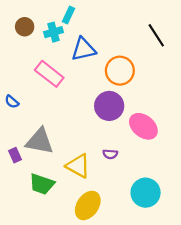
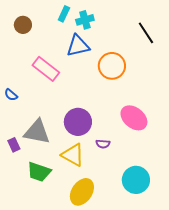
cyan cross: (54, 32) -> (85, 20), moved
purple circle: (109, 106) -> (78, 122), moved

